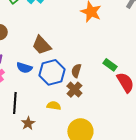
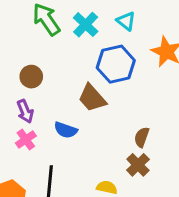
blue hexagon: (52, 72) -> (116, 64), moved

